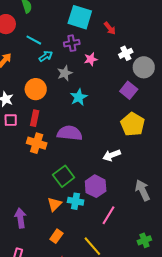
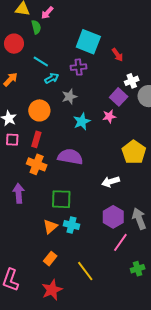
pink star: (91, 59) -> (109, 116), moved
purple square: (129, 90) -> (119, 97), moved
green square: (64, 176) -> (61, 199), turned 35
purple hexagon: (96, 186) -> (113, 217), moved
pink line: (108, 215) -> (120, 242), moved
purple arrow: (20, 218) -> (19, 193), moved

